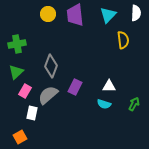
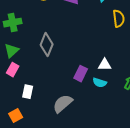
purple rectangle: (75, 87) -> (81, 74), moved
pink rectangle: (25, 91) -> (13, 70), moved
gray semicircle: (48, 95) -> (63, 104), moved

